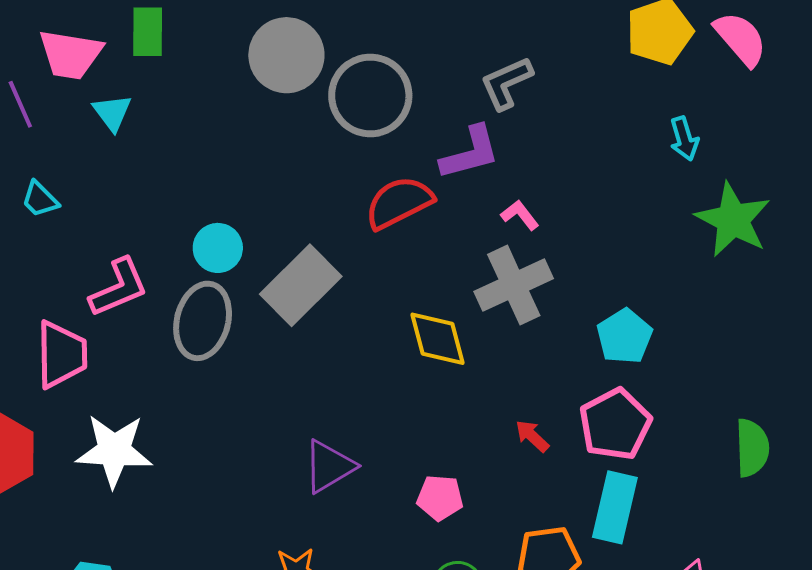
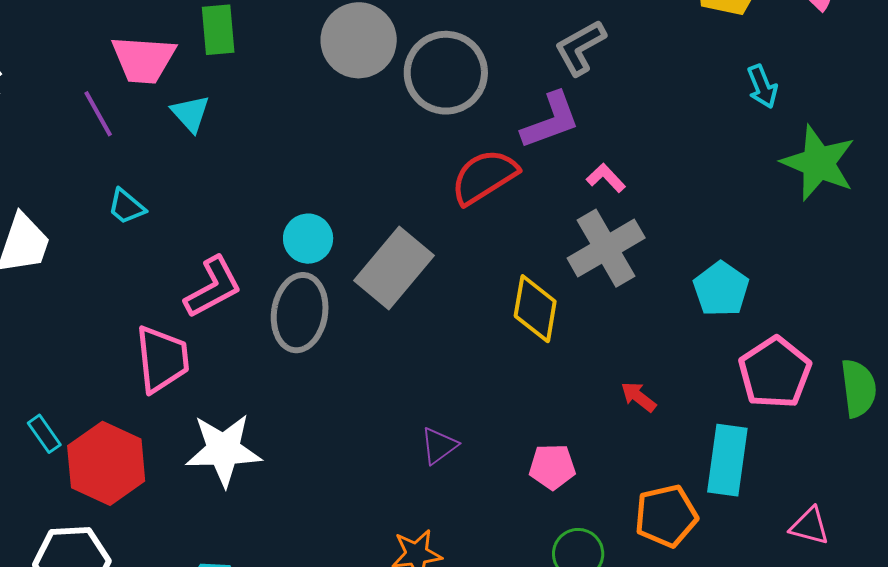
yellow diamond: (437, 339) -> (535, 309), turned 30
pink pentagon: (615, 424) -> (775, 373), moved
purple triangle: (329, 466) -> (439, 446), size x0.7

